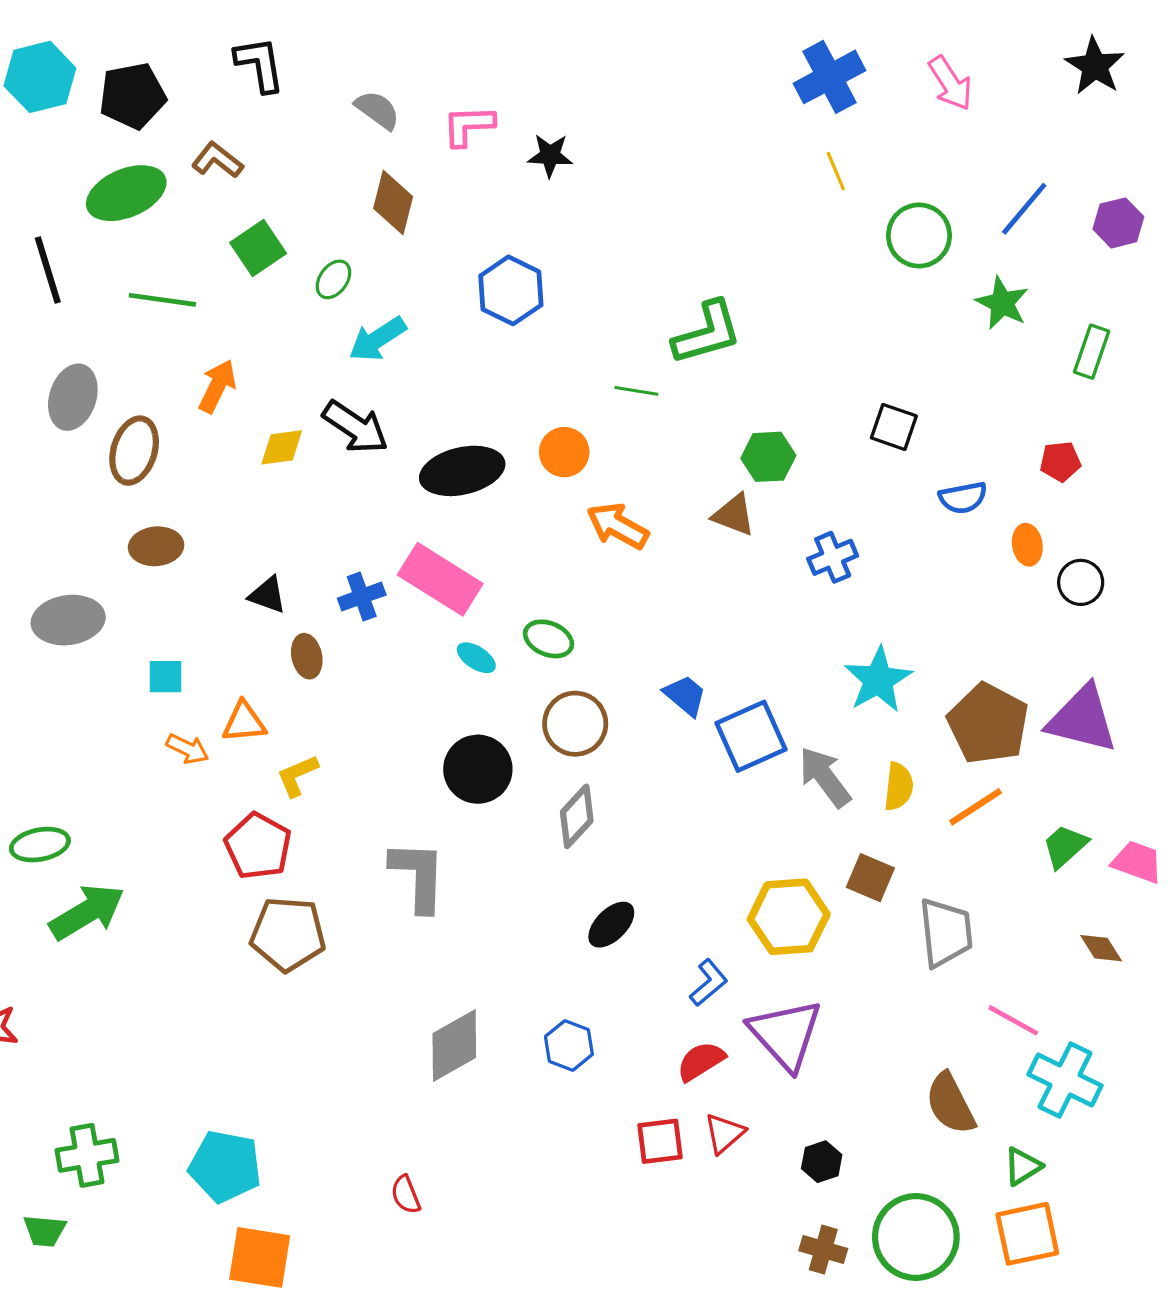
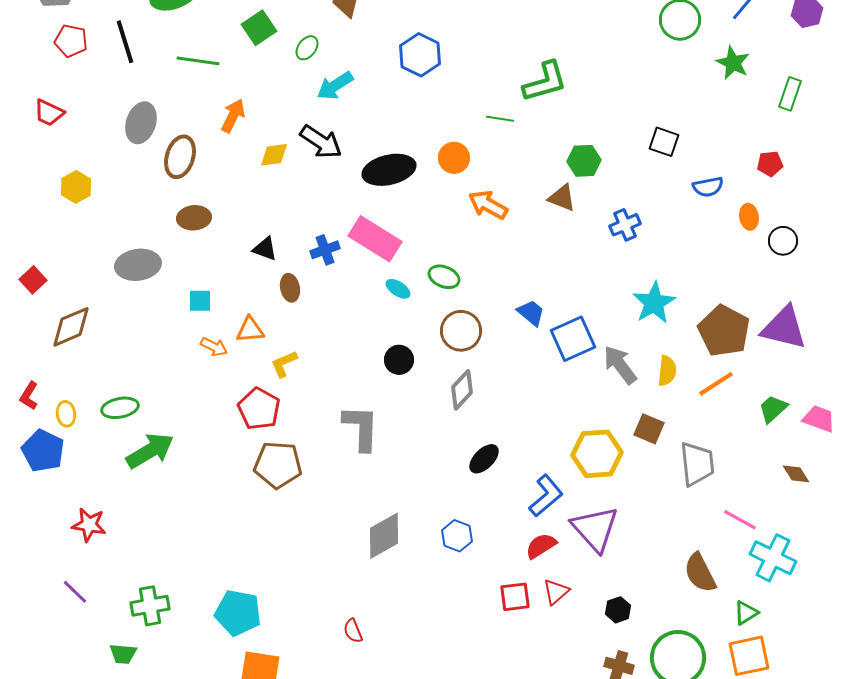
black circle: (478, 769) -> (399, 360), size x0.7
blue L-shape: (709, 983) -> (546, 496), size x1.4

